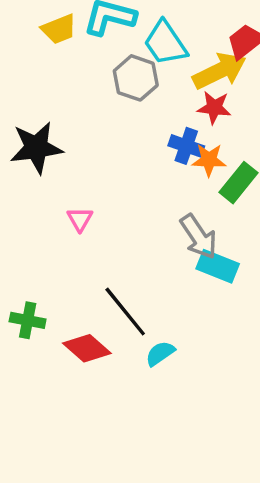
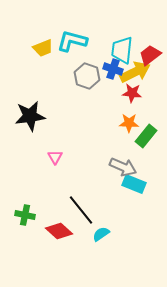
cyan trapezoid: (165, 43) -> (122, 50), moved, turned 40
blue cross: (186, 146) -> (113, 69), moved
gray arrow: (198, 237) -> (123, 167), turned -32

